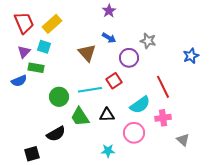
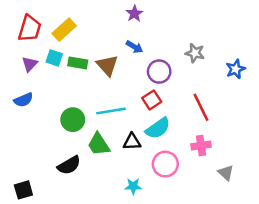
red trapezoid: (24, 23) -> (30, 28), turned 40
gray star: (148, 41) -> (195, 53), moved
green rectangle: (36, 68) -> (78, 63), moved
red square: (114, 81) -> (152, 100), moved
cyan semicircle: (140, 105) -> (158, 128), moved
black square: (32, 154) -> (23, 190), moved

